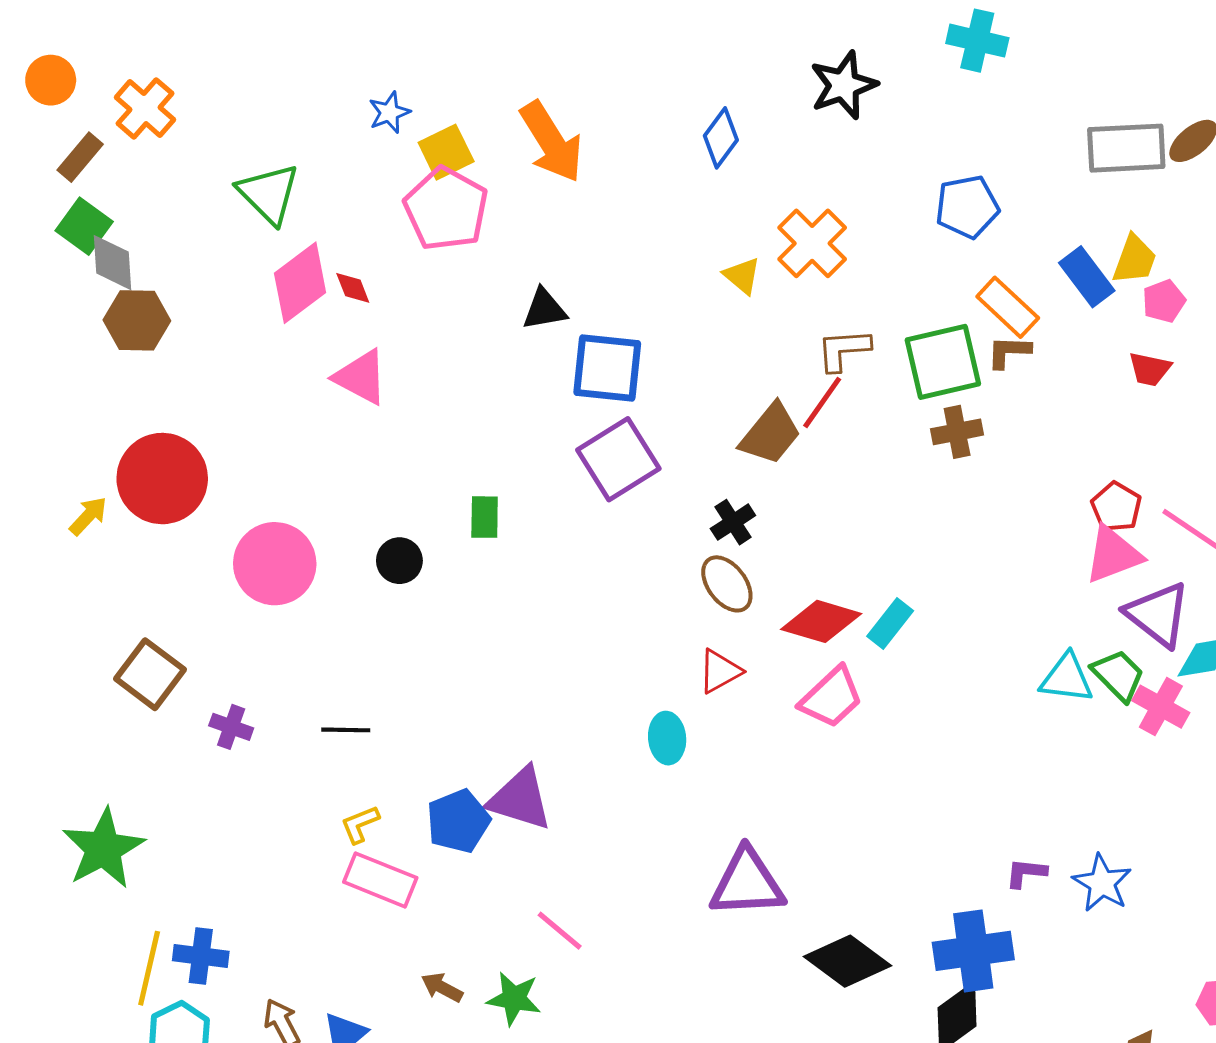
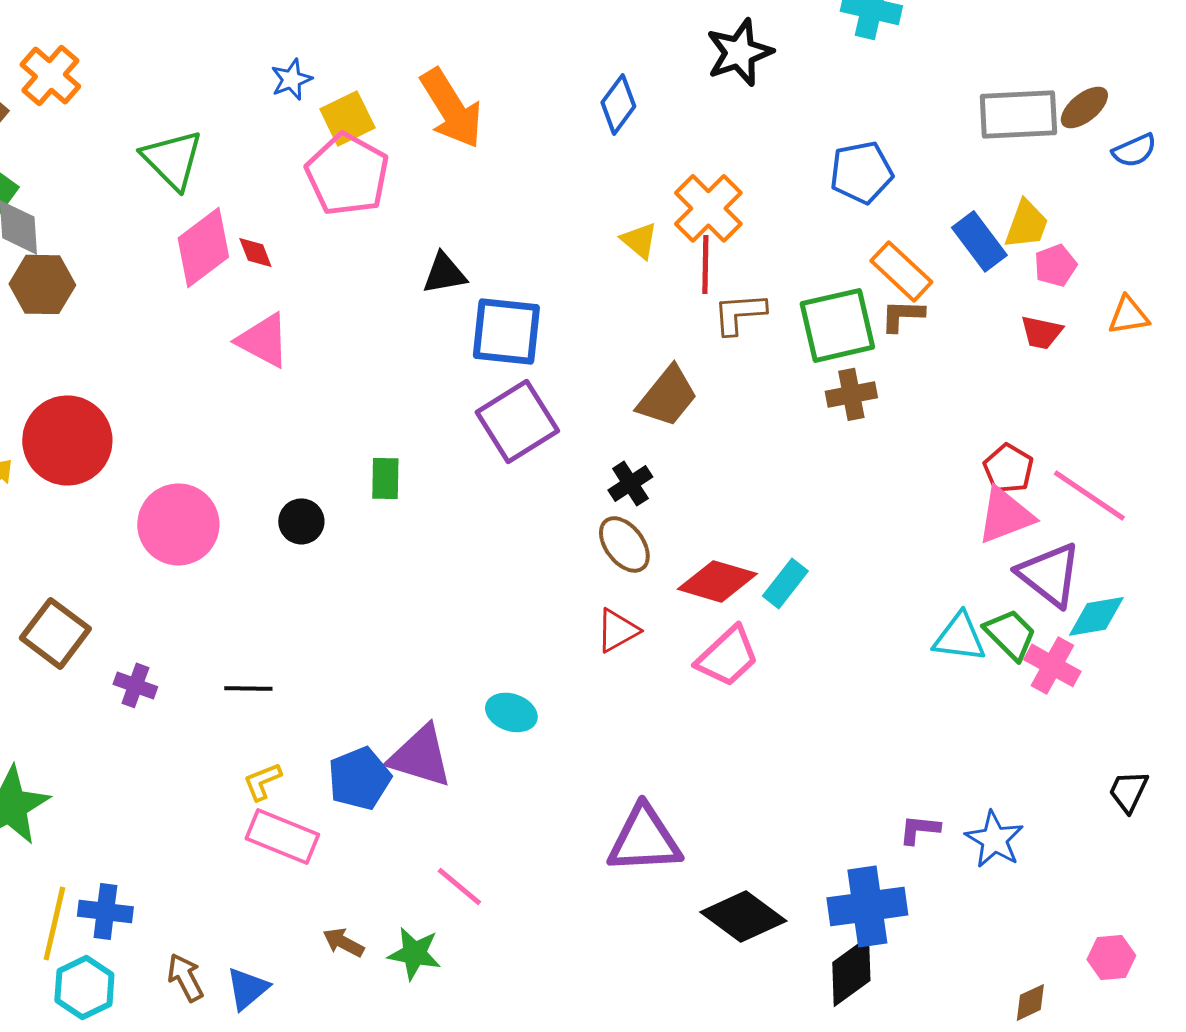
red line: (822, 402) -> (705, 264), moved, turned -34
cyan ellipse: (667, 738) -> (511, 712), moved, turned -66

